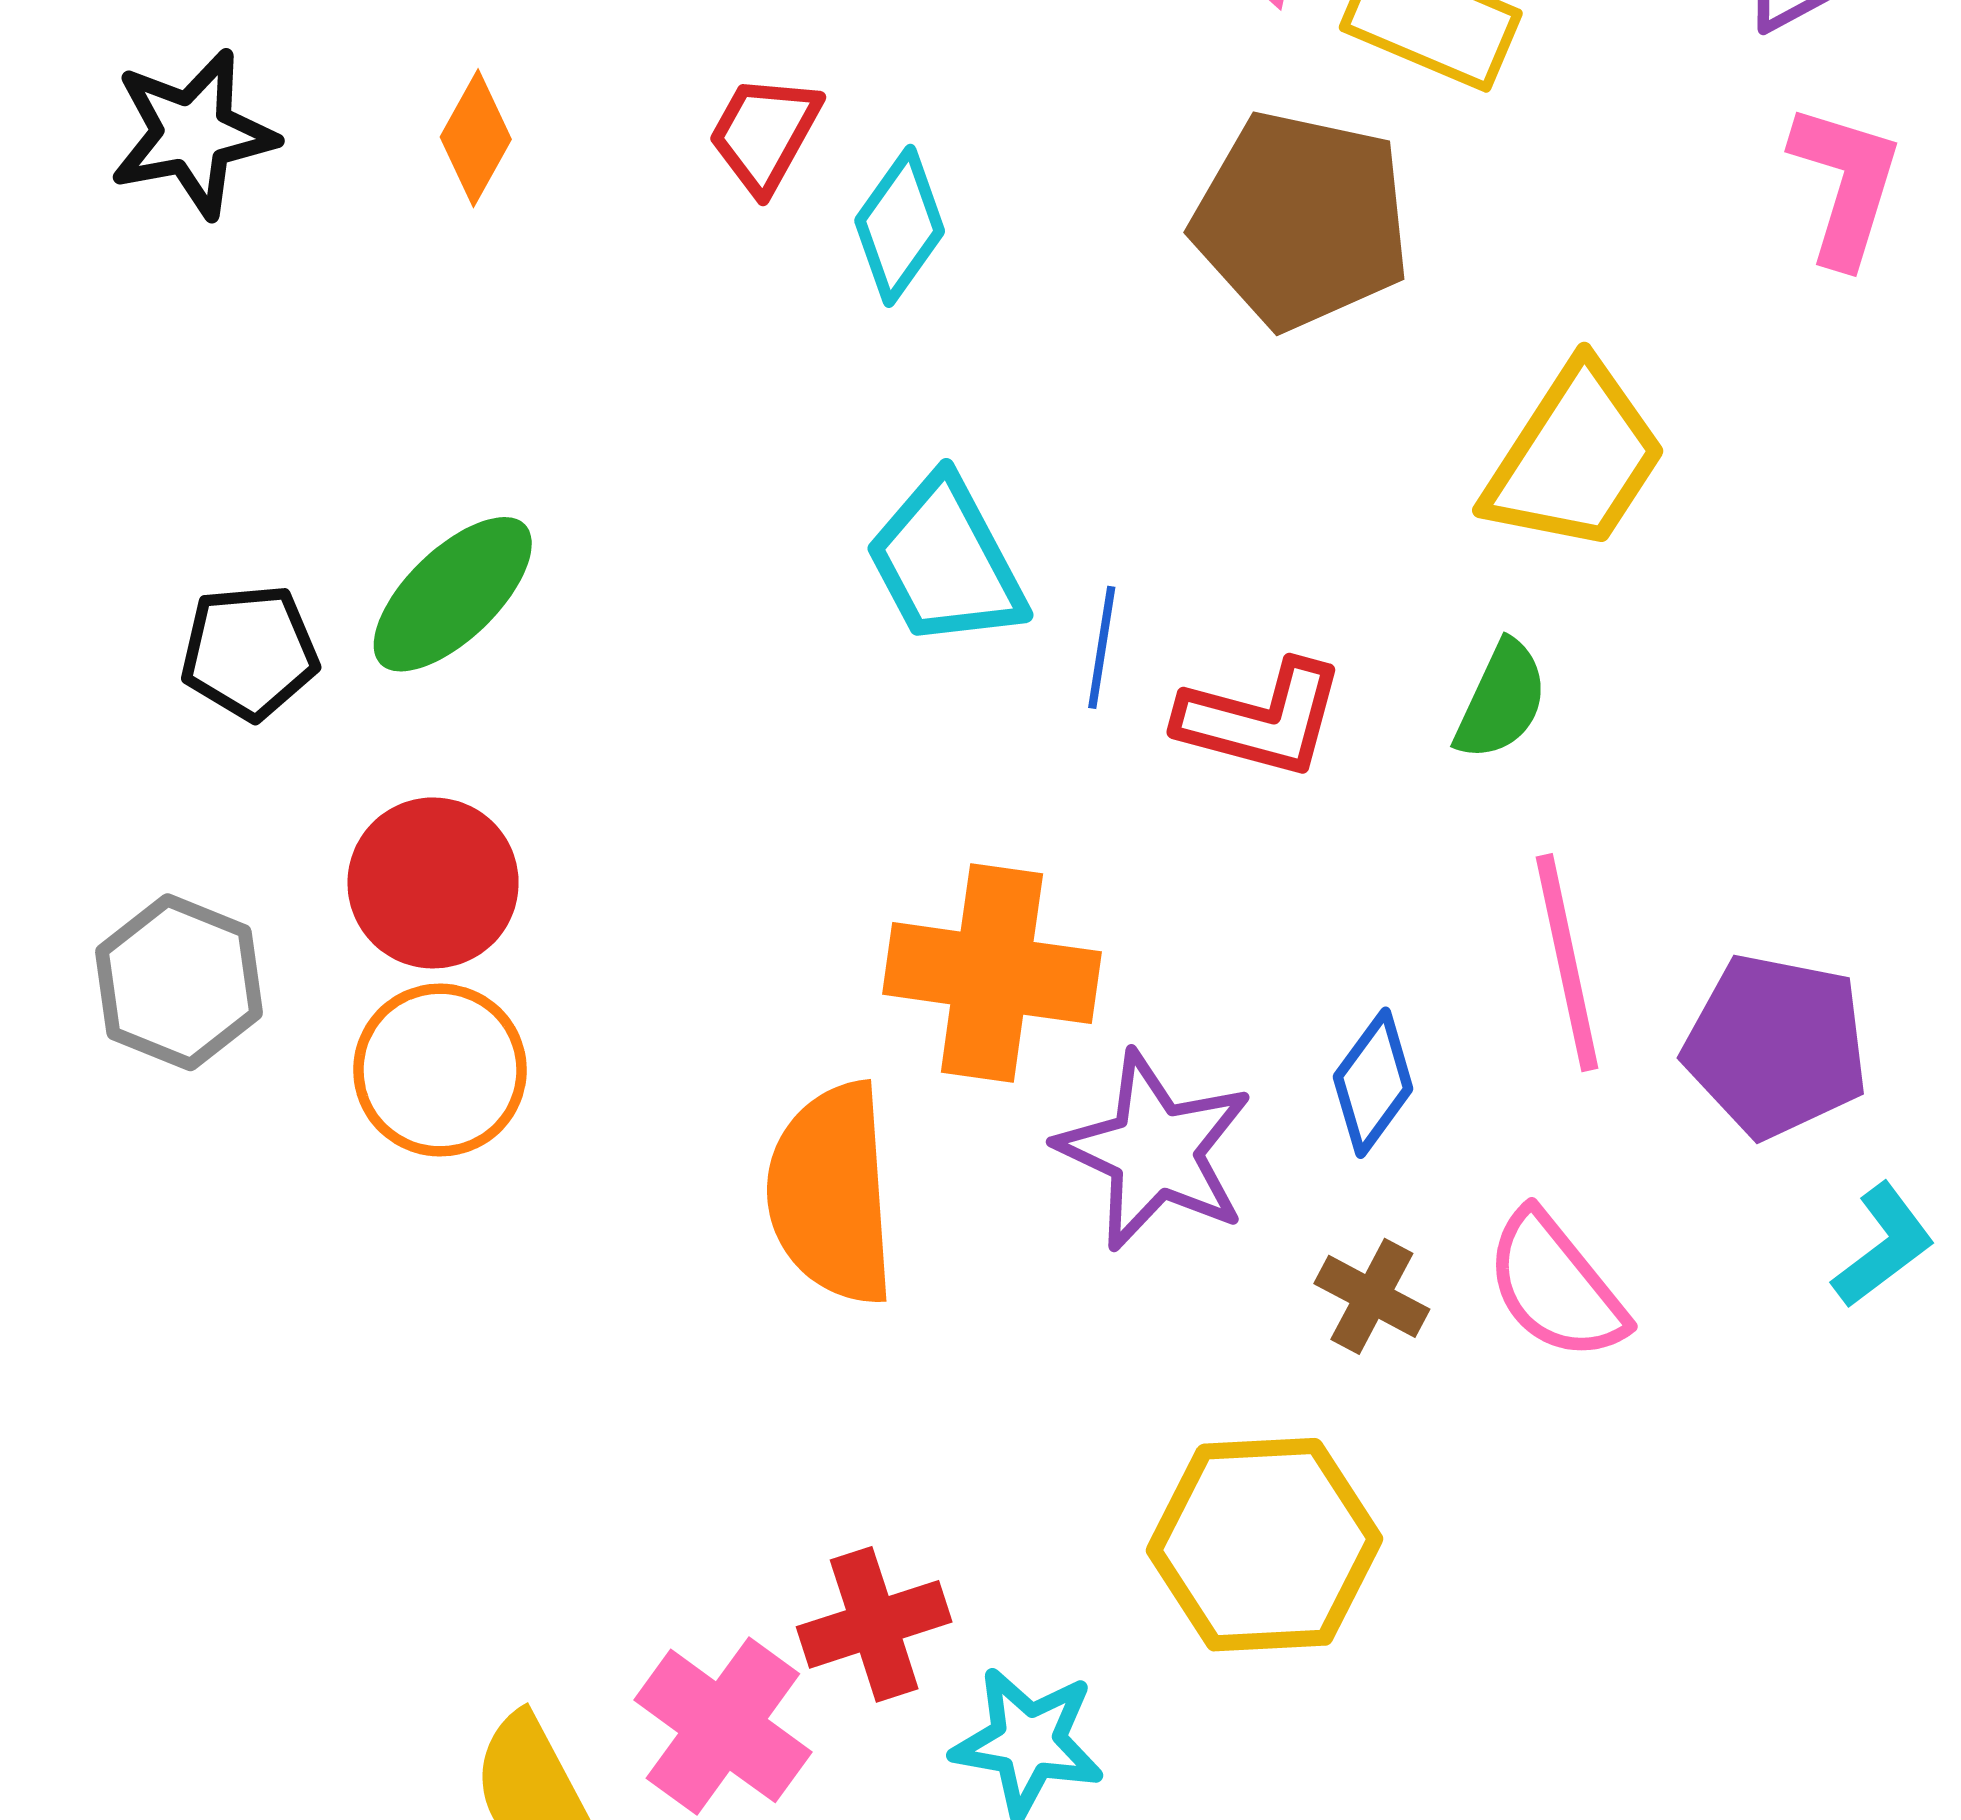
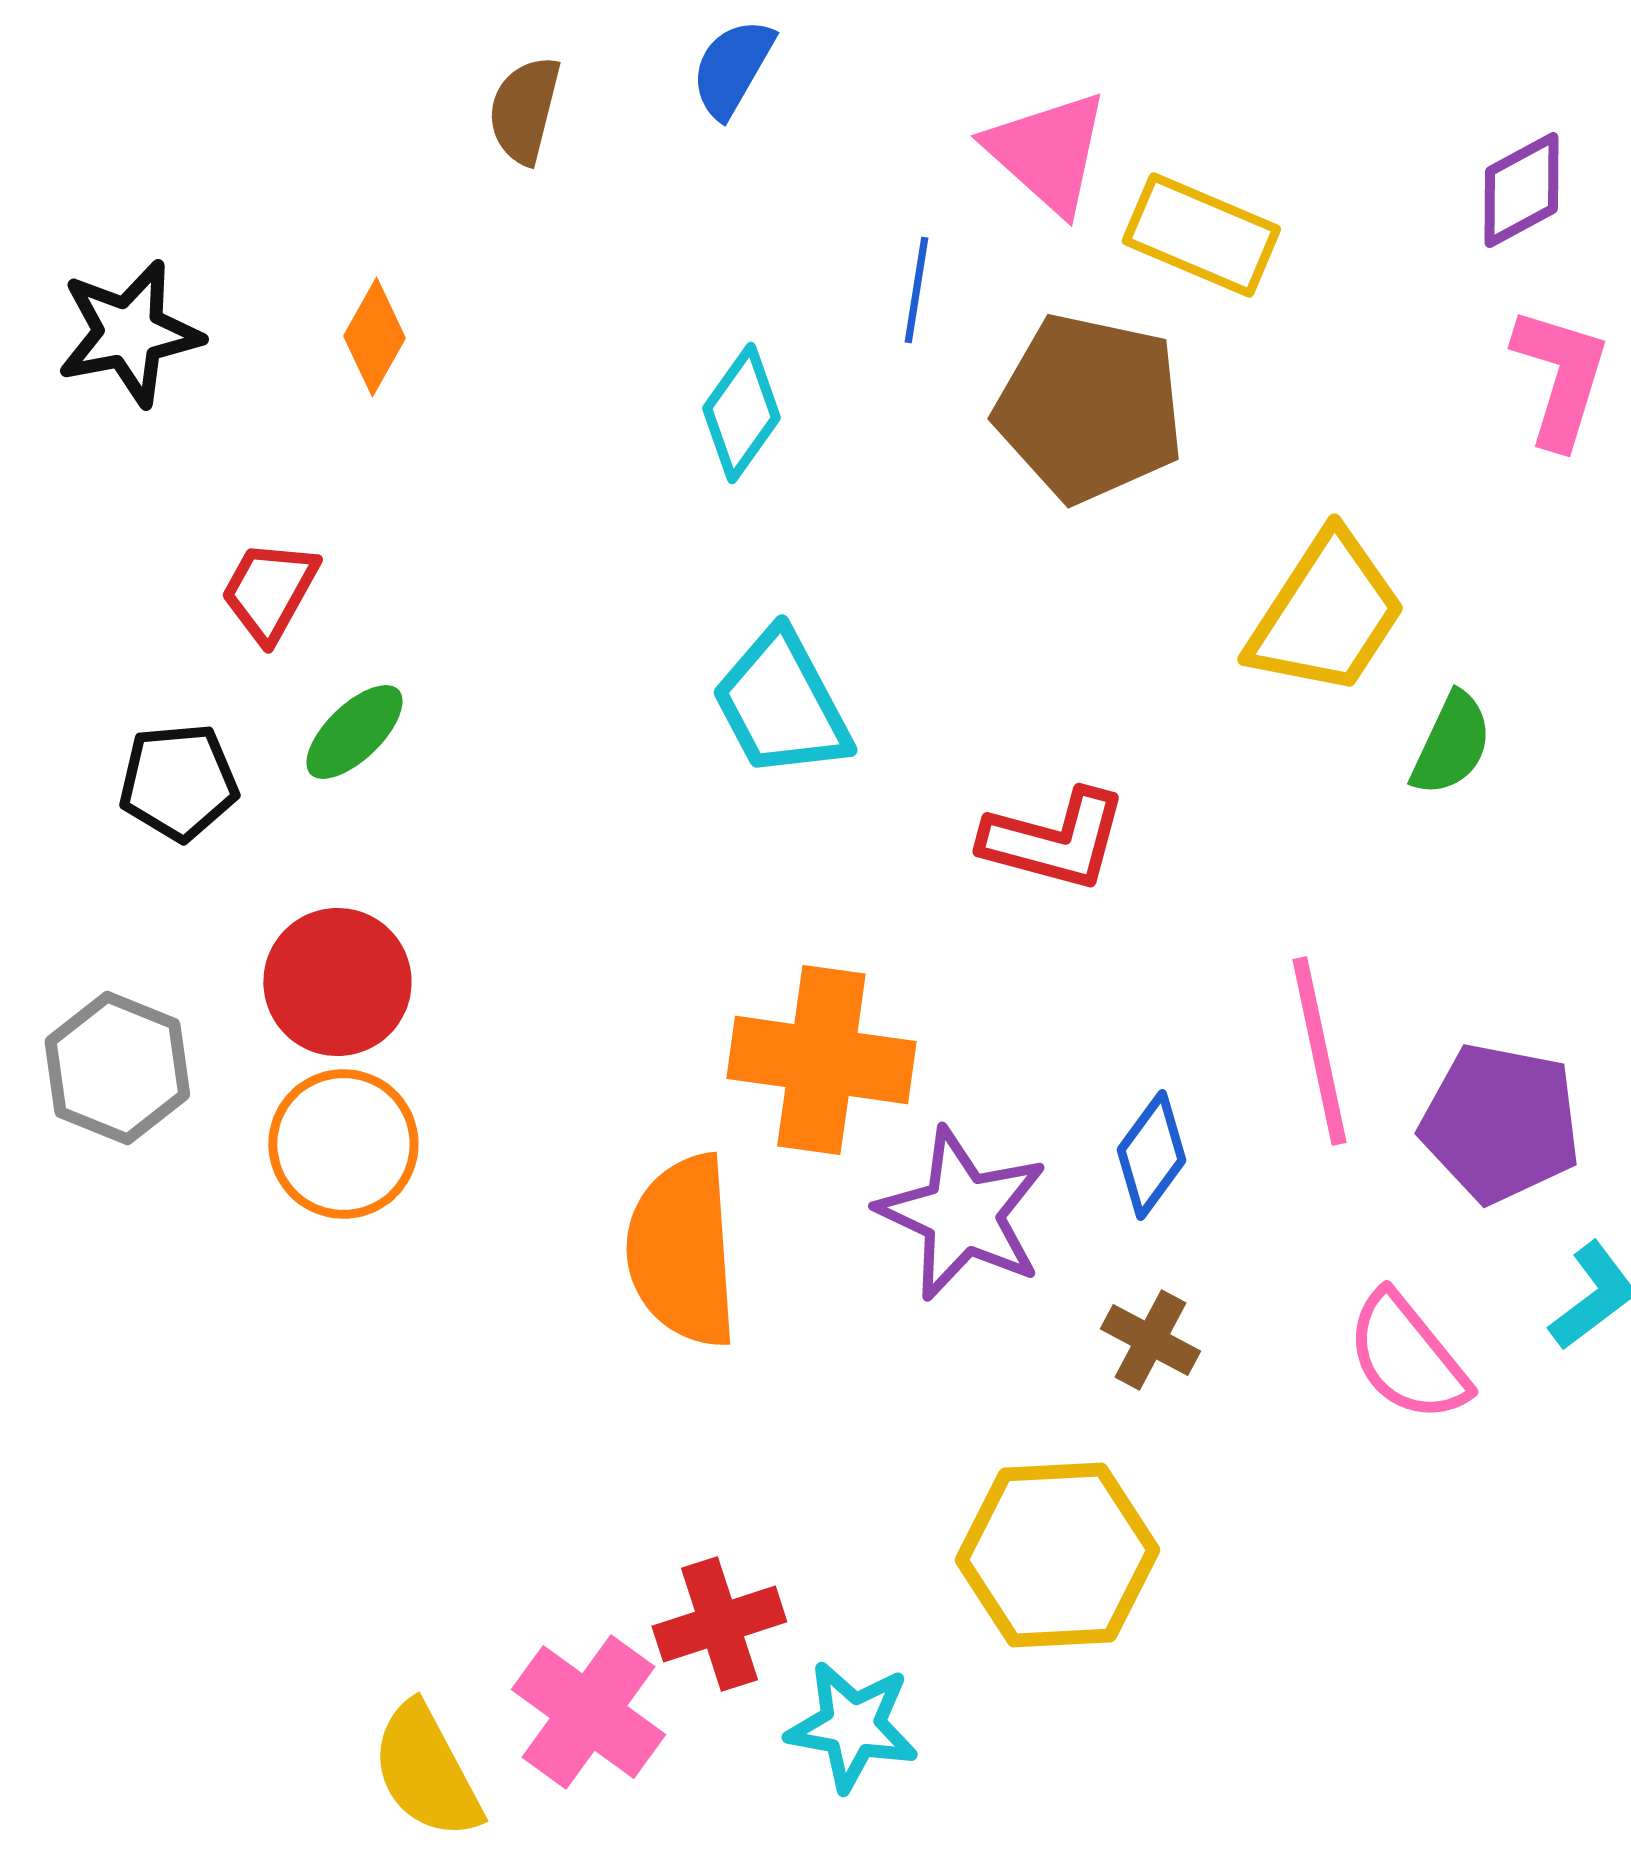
red trapezoid: (764, 133) -> (269, 591), moved
green ellipse: (453, 594) -> (354, 732), size x0.7
blue line: (1102, 647) -> (916, 290), moved
green semicircle: (1501, 700) -> (1451, 744), moved
pink semicircle: (1556, 1286) -> (1407, 1357), moved

